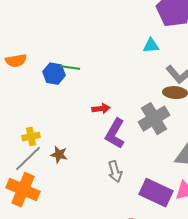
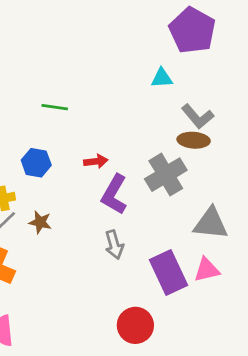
blue hexagon: (54, 74) -> (36, 163), moved
purple rectangle: (156, 193) -> (168, 272), turned 40

